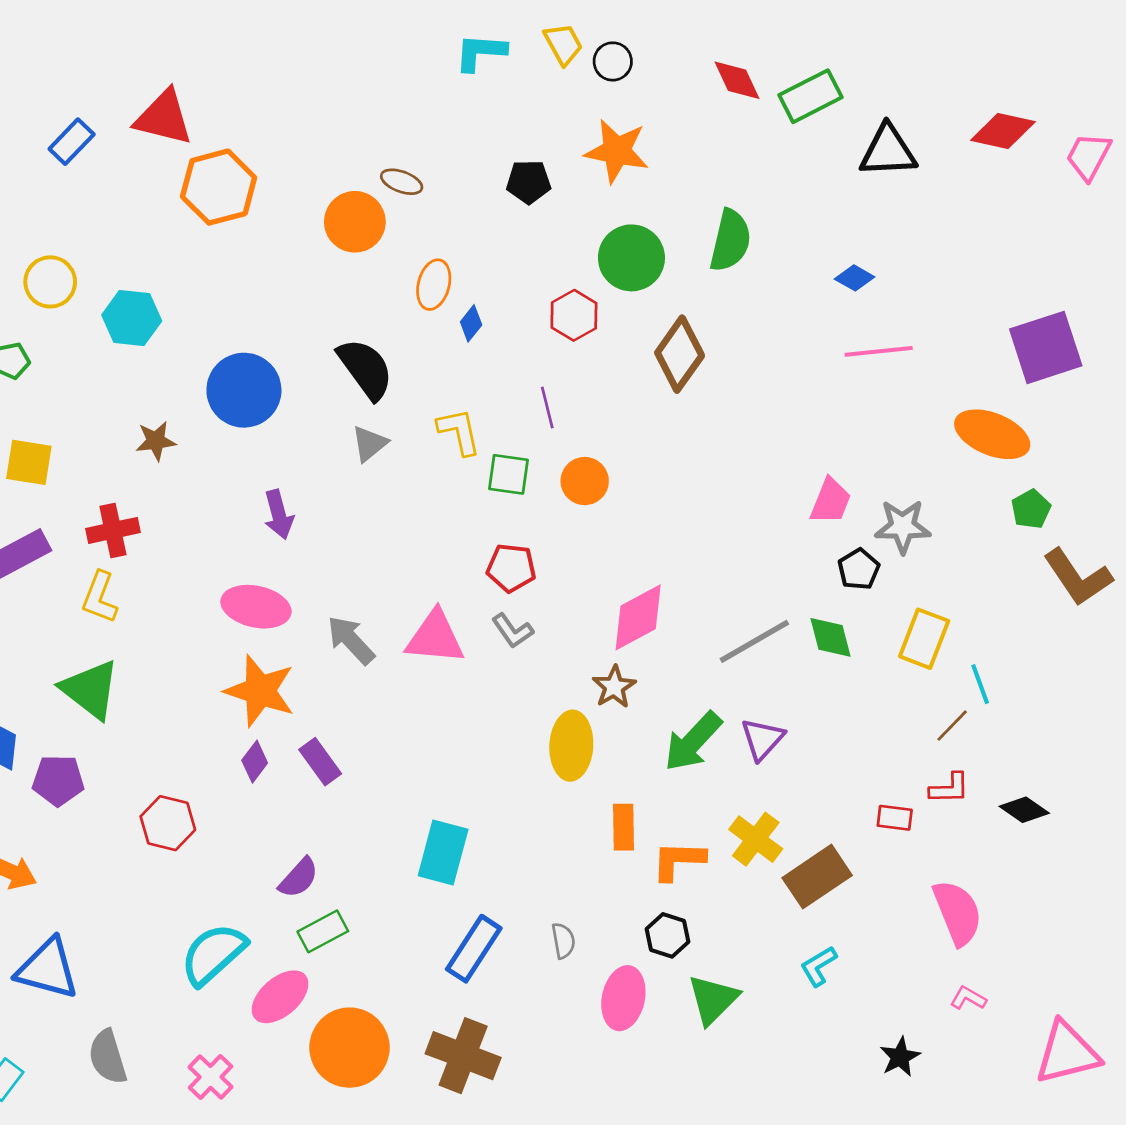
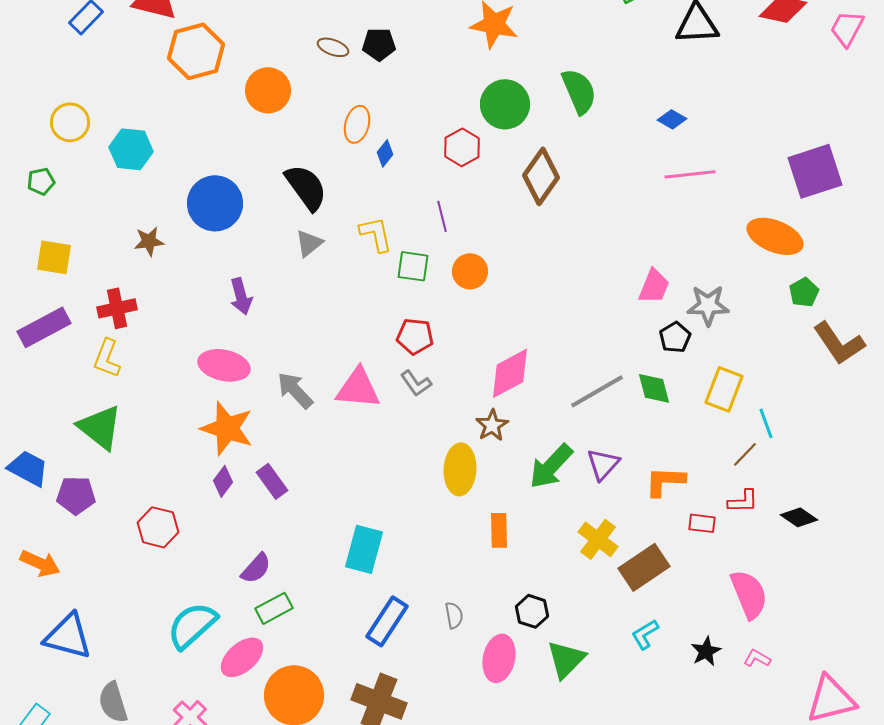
black pentagon: (529, 182) -> (379, 44), moved
orange circle: (355, 222) -> (268, 90), moved
green semicircle: (730, 241) -> (579, 91), turned -36
orange L-shape: (678, 861) -> (665, 481), moved
black star: (900, 1057) -> (706, 651), moved

